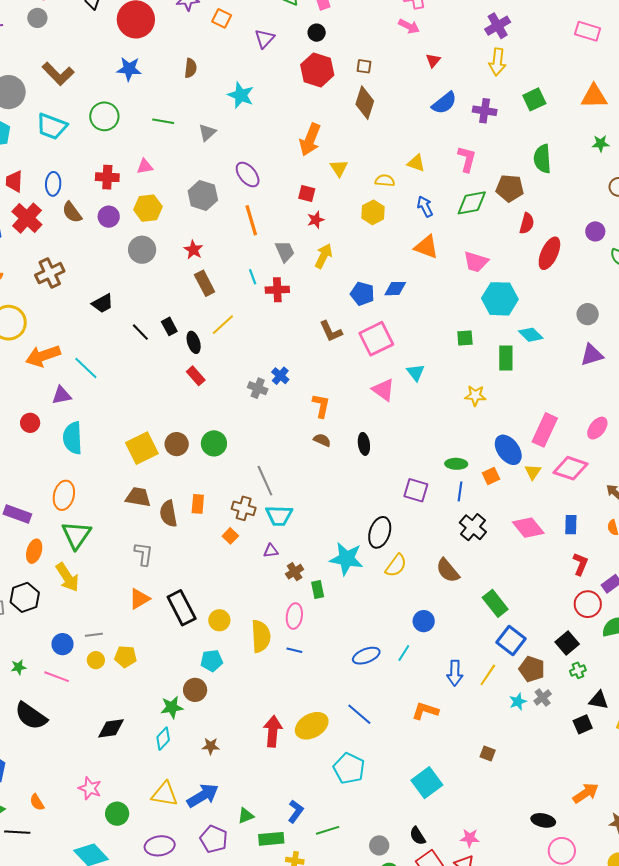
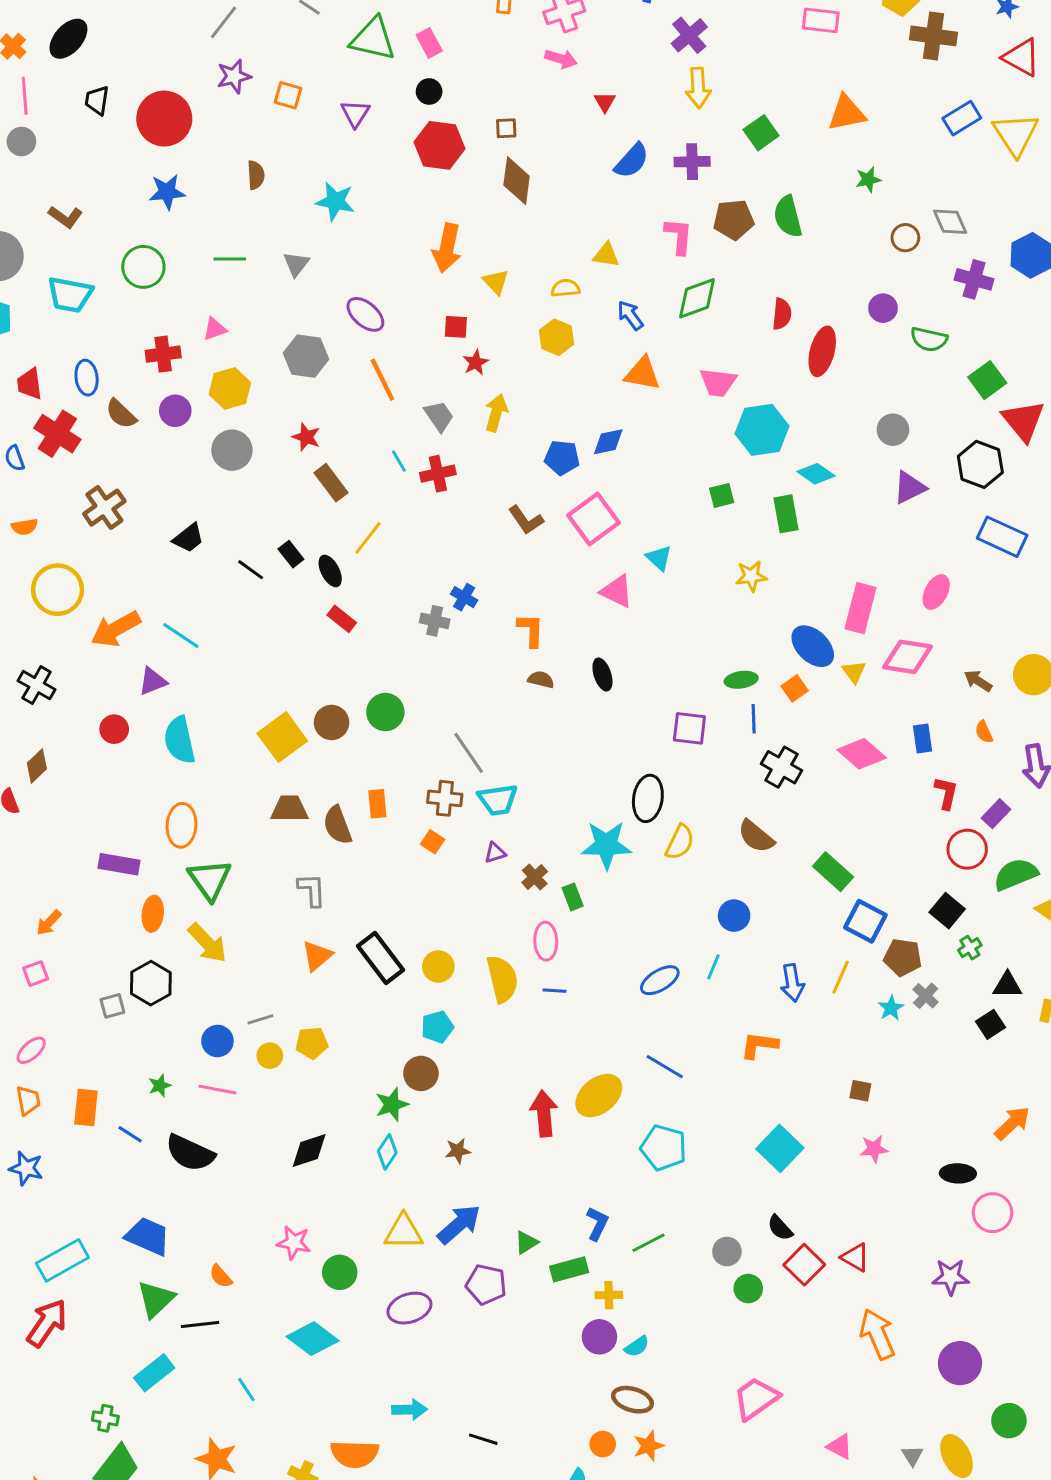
brown L-shape: (58, 74) -> (65, 217), size x0.7
brown pentagon: (510, 188) -> (734, 220), moved
pink star: (470, 838) -> (874, 1149), moved

